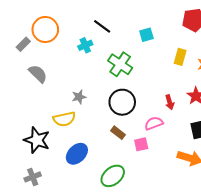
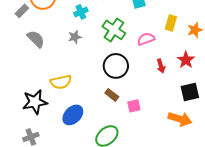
gray star: (79, 97) -> (75, 37), moved
pink semicircle: (154, 123) -> (146, 39), moved
black star: (37, 140) -> (35, 102), turned -30

